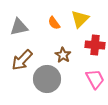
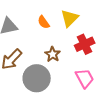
red cross: (95, 45) -> (85, 44), turned -30

